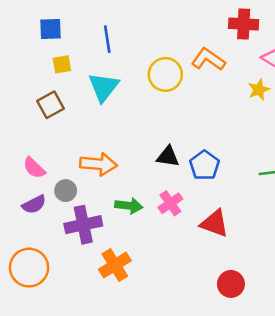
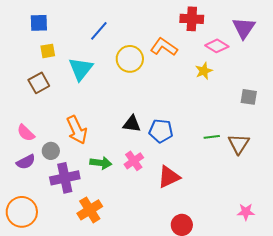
blue line: (107, 39) -> (99, 31), moved, turned 50
orange arrow: (98, 164) -> (77, 130), turned 60
blue pentagon: (204, 165) -> (161, 131), turned -30
red triangle: (215, 223) -> (169, 177), turned -45

